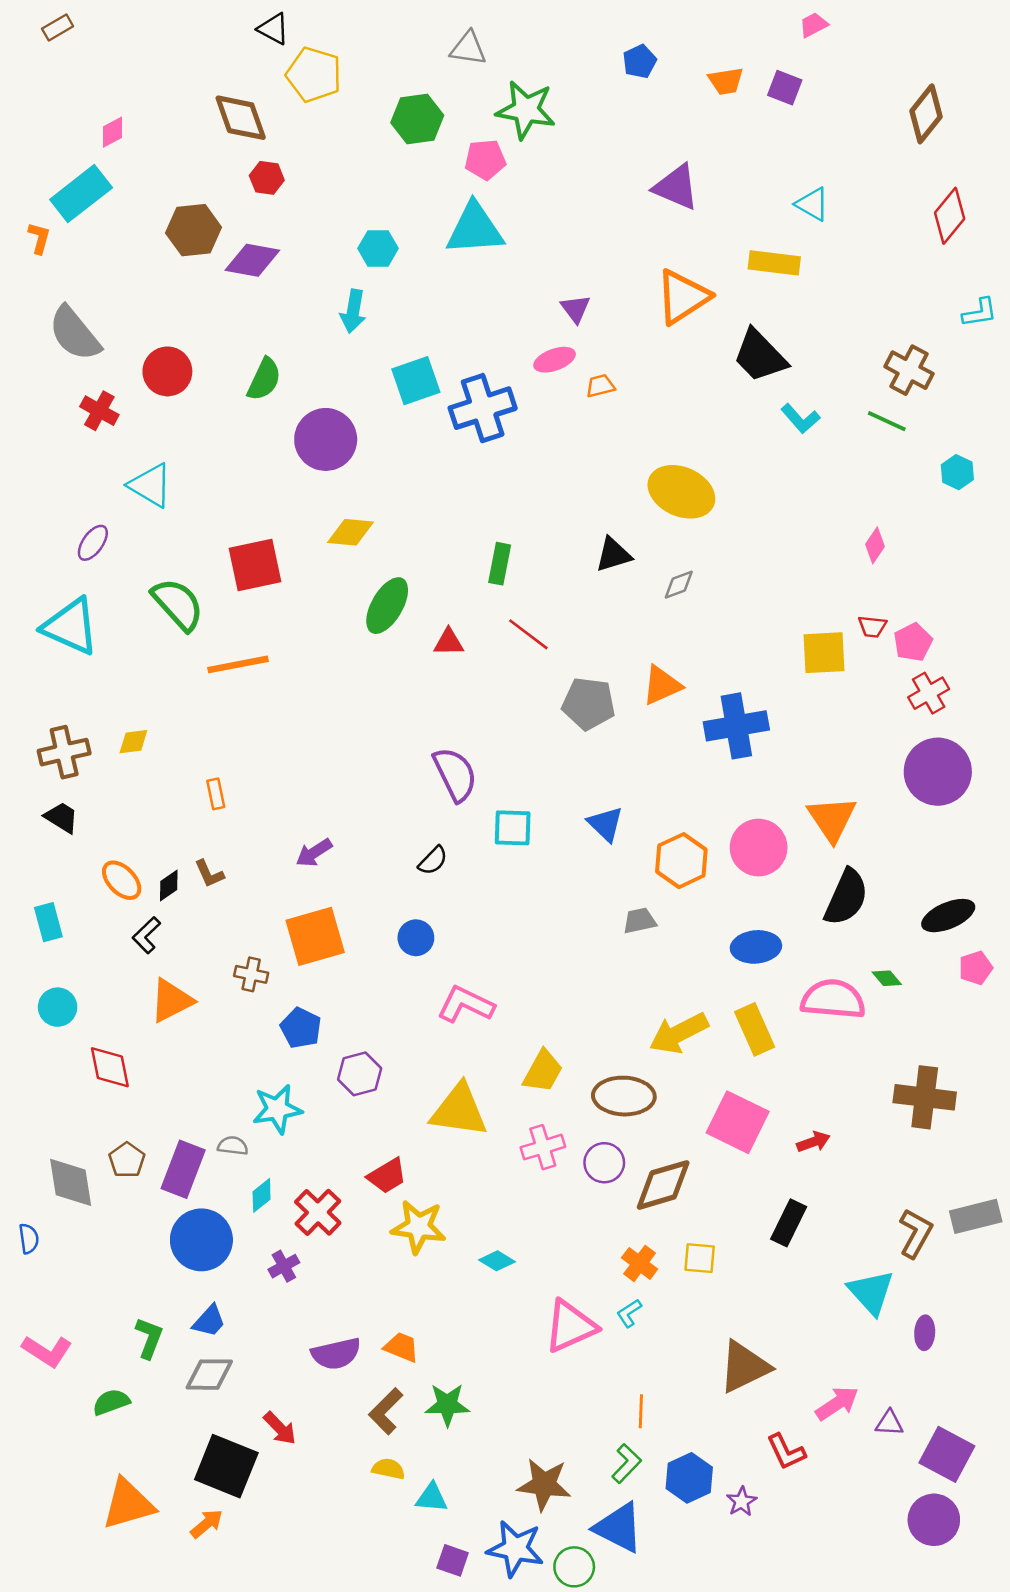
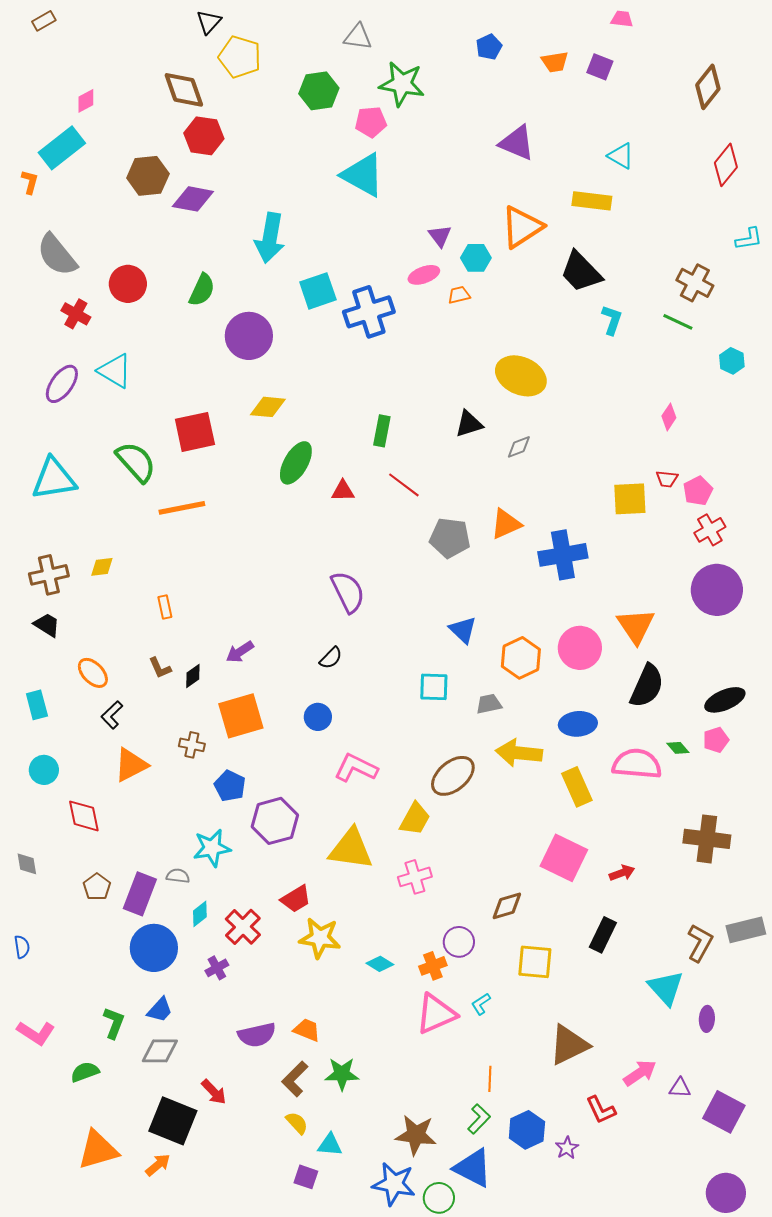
pink trapezoid: (814, 25) -> (622, 19), turned 35
black triangle: (273, 29) -> (209, 22), turned 44
red hexagon: (267, 178) -> (204, 136), size x1.5
cyan triangle: (475, 229) -> (363, 175), turned 33
cyan hexagon: (378, 248) -> (476, 258), moved
cyan arrow: (353, 311) -> (270, 238), size x1.5
cyan L-shape: (800, 419) -> (612, 320), turned -120
purple ellipse: (93, 543) -> (62, 384), moved, size x1.4
cyan triangle: (71, 626) -> (54, 479), turned -33
cyan square: (513, 828) -> (434, 687), moved
black diamond: (169, 885) -> (193, 676), moved
pink pentagon: (976, 968) -> (716, 740), moved
yellow arrow: (679, 1033) -> (519, 753), moved, turned 33
purple hexagon: (360, 1074) -> (275, 821), size x1.4
brown ellipse: (624, 1096) -> (453, 776), moved, turned -42
purple circle: (604, 1163) -> (459, 942), moved
gray diamond: (71, 1182) -> (27, 864), moved, size x0.6
brown diamond: (663, 1185) -> (507, 906), size x0.7
yellow square: (700, 1258) -> (535, 962), size x1.4
orange cross: (640, 1263) -> (433, 966), moved, turned 32
yellow semicircle: (388, 1469) -> (297, 1123), turned 35
purple circle: (934, 1520) -> (726, 1193), moved
purple square: (453, 1560) -> (306, 1177), moved

